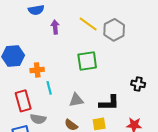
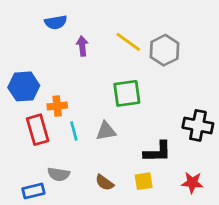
black cross: (138, 84) -> (198, 125), size x1.5
gray triangle: (76, 100) -> (106, 131), moved
red rectangle: (23, 101) -> (38, 130), moved

